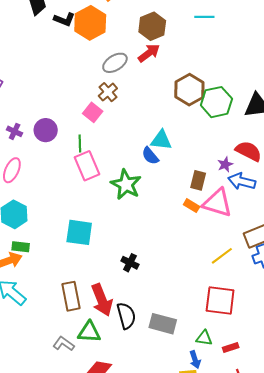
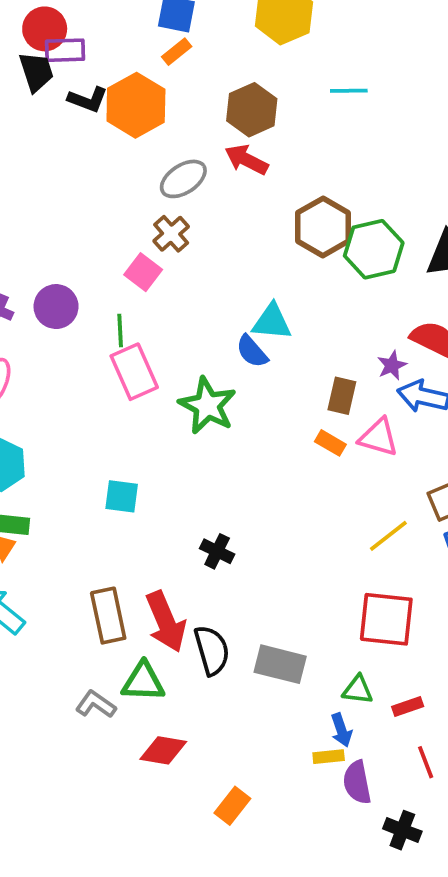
red arrow: (149, 53) -> (246, 160), turned -115
pink triangle: (217, 203) -> (379, 437), size x0.7
cyan square: (79, 232) -> (122, 496), size x0.7

